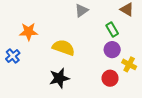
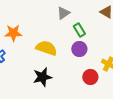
green rectangle: (112, 30) -> (79, 30), moved
purple circle: (112, 50) -> (79, 49), moved

